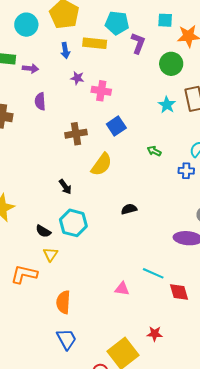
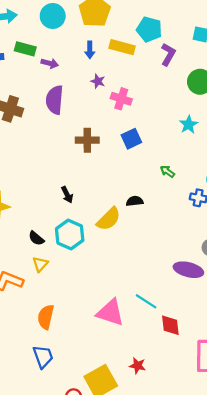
purple semicircle: (40, 101) -> (55, 100), size x1.5
yellow semicircle: (102, 164) -> (109, 219), moved
black semicircle: (129, 209) -> (135, 201), moved
pink triangle: (122, 289) -> (110, 313), size x1.8

